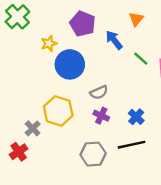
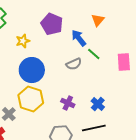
green line: (141, 59) -> (94, 54), moved
blue circle: (70, 64) -> (32, 70), moved
gray semicircle: (99, 92) -> (74, 64), moved

